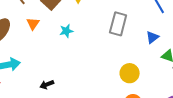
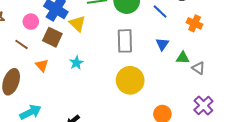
yellow circle: (130, 73) -> (130, 80), moved, size x1.4

